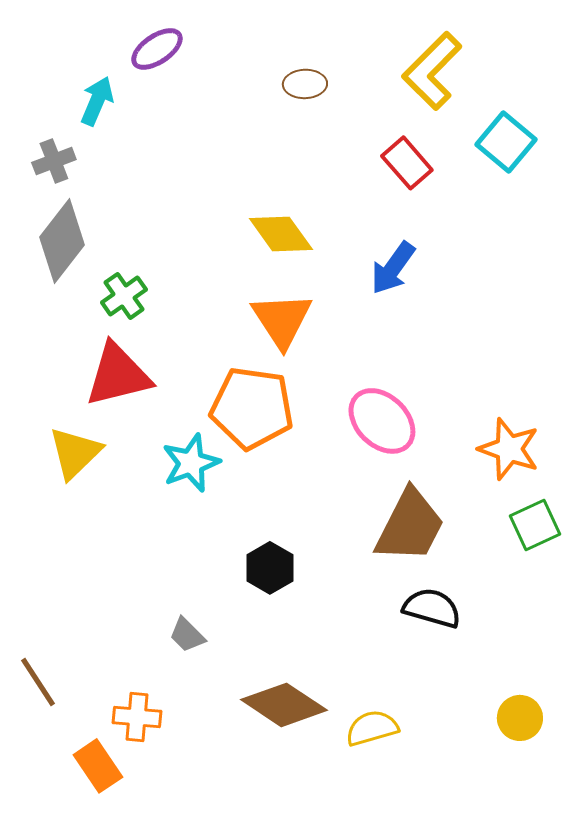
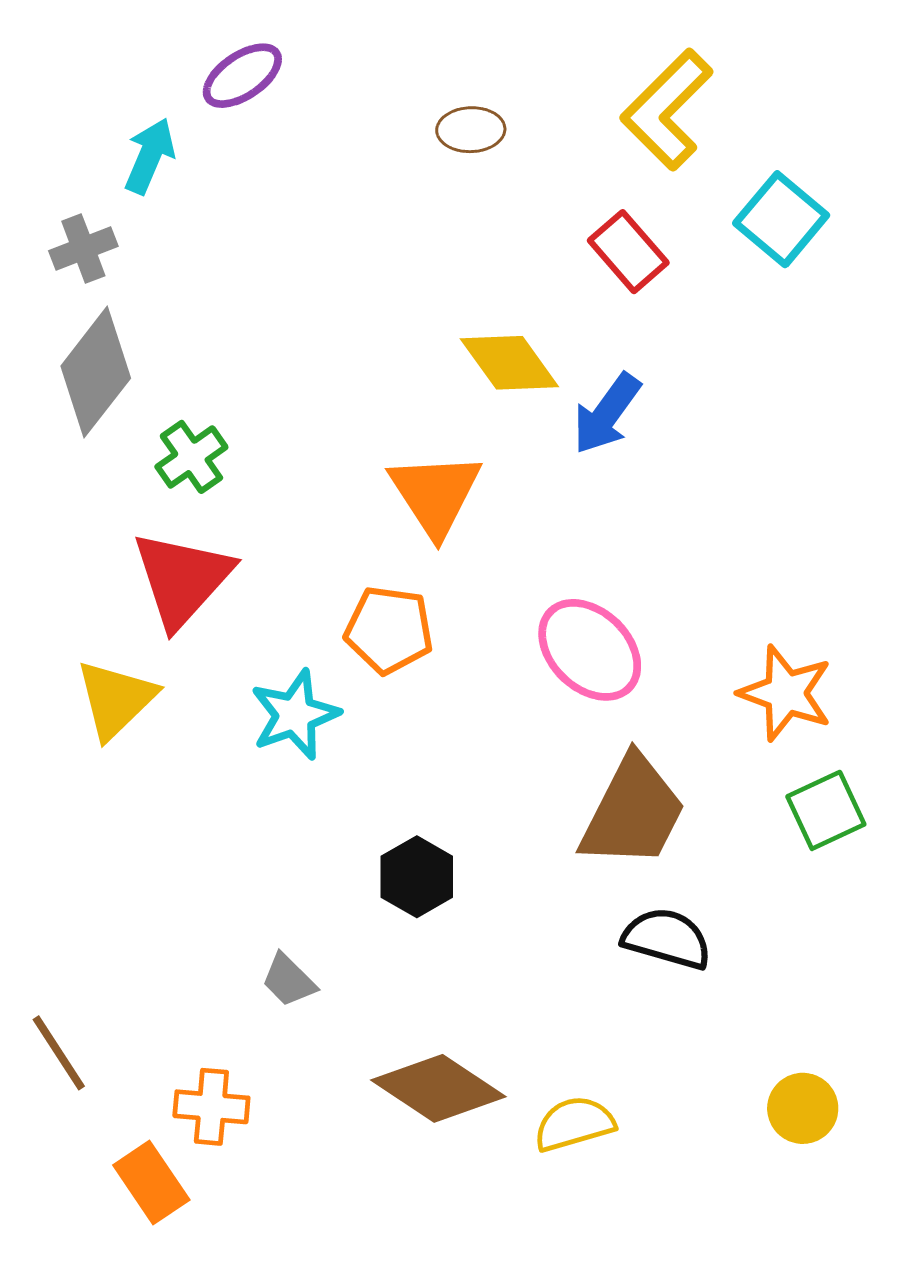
yellow diamond: (281, 234) -> (509, 363), moved
red triangle: (118, 375) -> (182, 579), turned -34
orange pentagon: (252, 408) -> (389, 630), size x0.7

